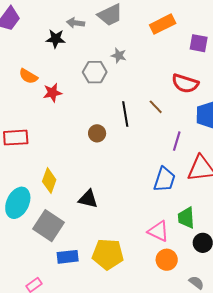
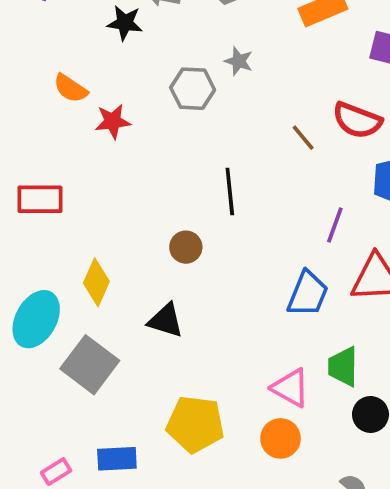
brown line: (156, 107) -> (303, 138), moved
black line: (125, 114) -> (230, 191), moved
brown circle: (97, 133) -> (186, 247), moved
blue rectangle: (68, 257) -> (117, 459), moved
orange circle: (167, 260) -> (280, 438), moved

